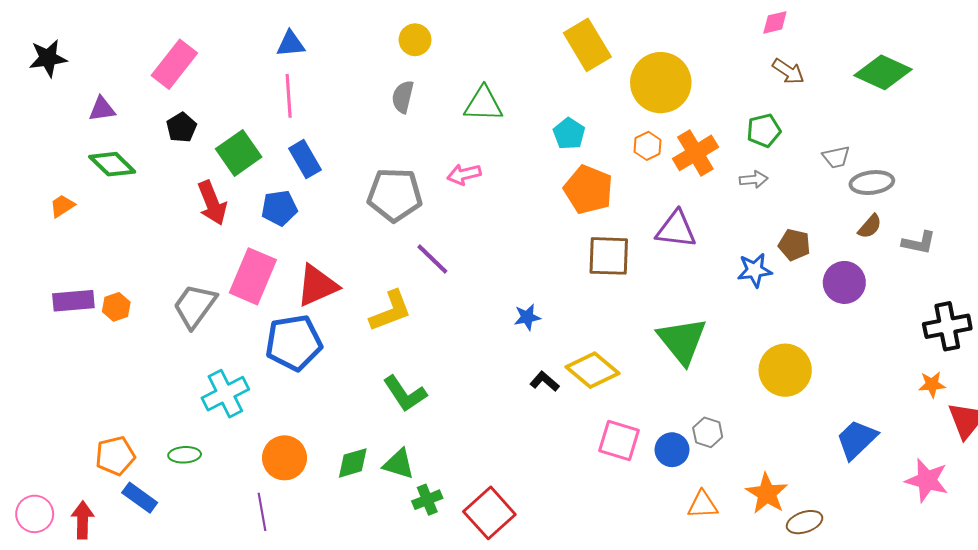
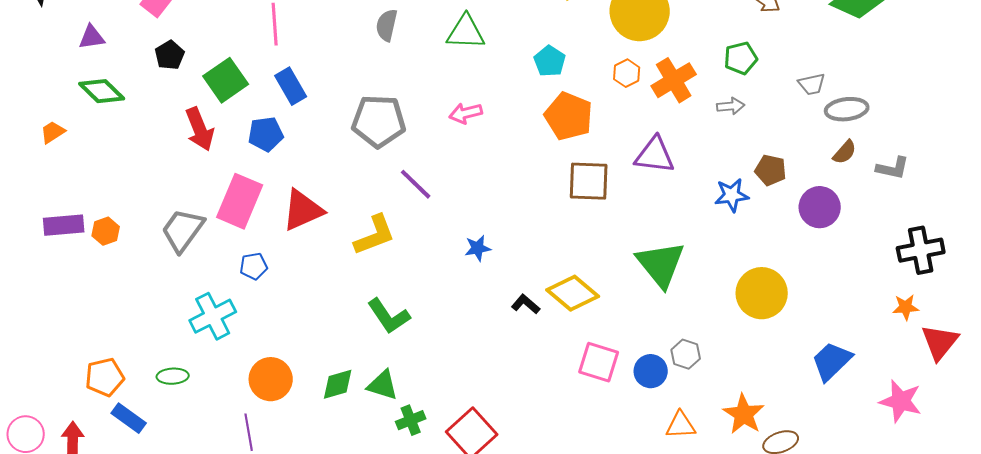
pink arrow: (464, 174) -> (466, 113), moved
blue star: (527, 317) -> (478, 248), moved
blue pentagon: (294, 343) -> (254, 266), moved, size x0.5

